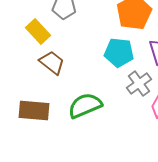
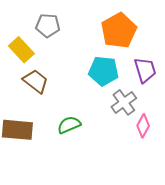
green semicircle: (85, 106) -> (69, 125), size x0.7

